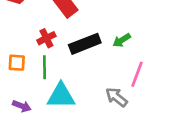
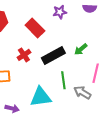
green line: (44, 67) -> (63, 80), moved

